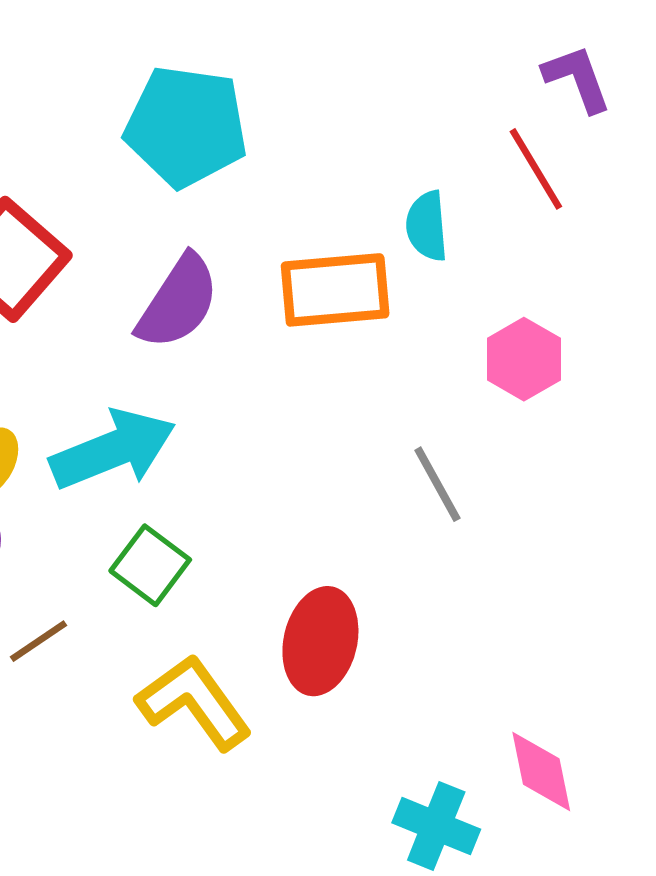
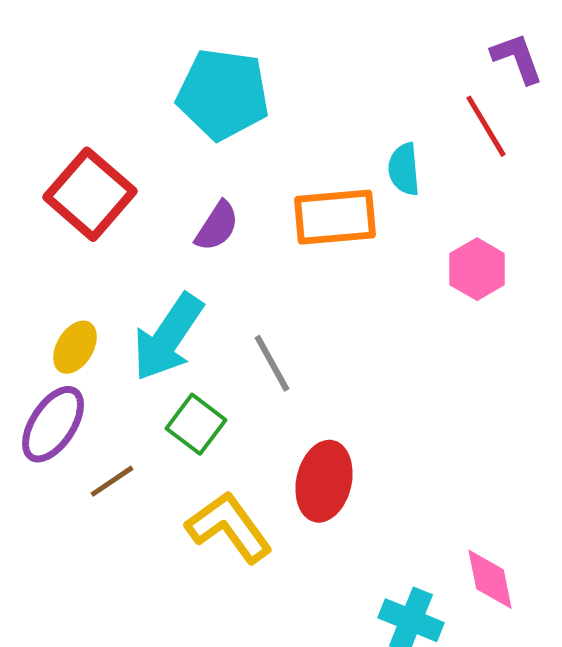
purple semicircle: (178, 302) -> (217, 226), size x0.7
cyan arrow: (113, 450) -> (168, 337), turned 146
gray line: (437, 484) -> (272, 363), moved

